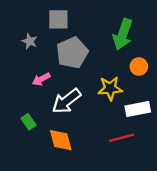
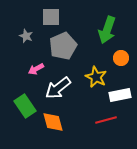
yellow star: (110, 88) -> (96, 77), turned 30
green rectangle: (28, 122) -> (25, 106), size x1.6

